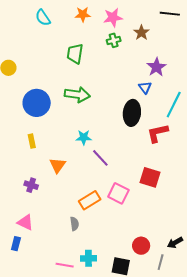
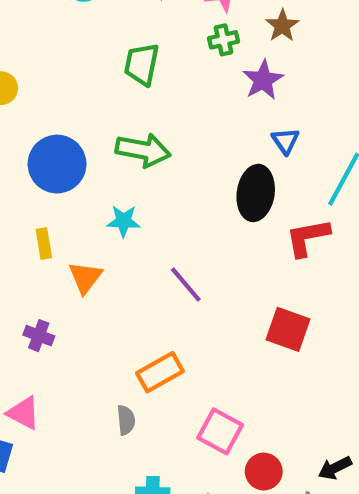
purple star: (156, 67) -> (263, 80), moved
cyan star: (84, 137) -> (124, 221), moved
orange triangle: (58, 165) -> (85, 277), moved
pink square: (118, 193) -> (220, 431), moved

